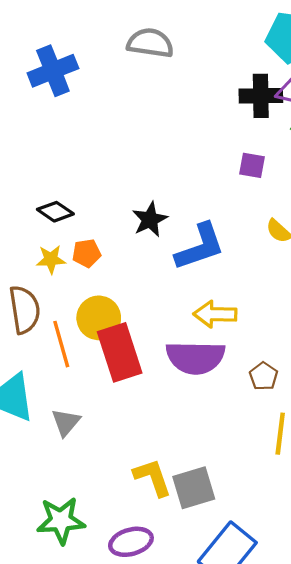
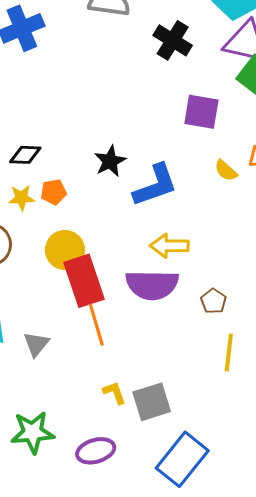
black cross: (261, 96) -> (173, 40), moved, turned 33
purple square: (252, 165) -> (201, 112), size x1.5
black diamond: (55, 212) -> (25, 155), turned -32
orange line: (61, 344) -> (96, 325), moved
yellow L-shape: (152, 477) -> (114, 393), size x0.7

